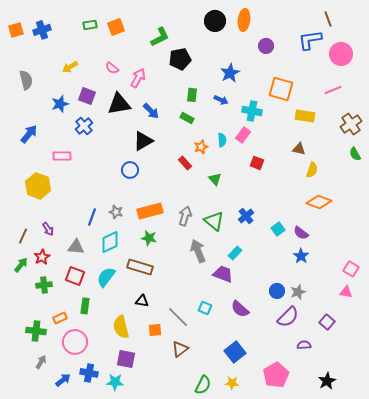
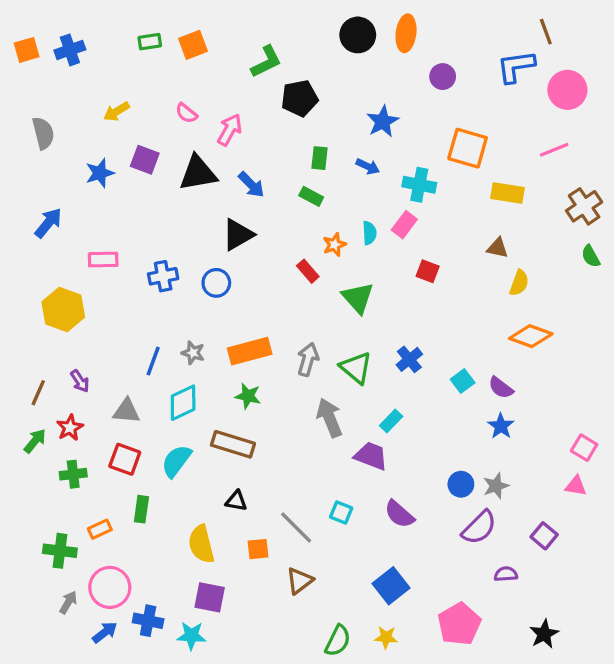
blue cross: (84, 126) -> (163, 276), moved, turned 30
green triangle: (215, 179) -> (358, 298), size x1.5
pink circle: (75, 342) -> (110, 587), moved

